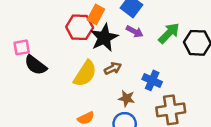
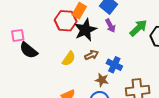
purple arrow: (135, 31) -> (110, 26), turned 32
yellow semicircle: (85, 74) -> (69, 59), size x0.7
blue cross: (152, 80) -> (114, 65), moved

